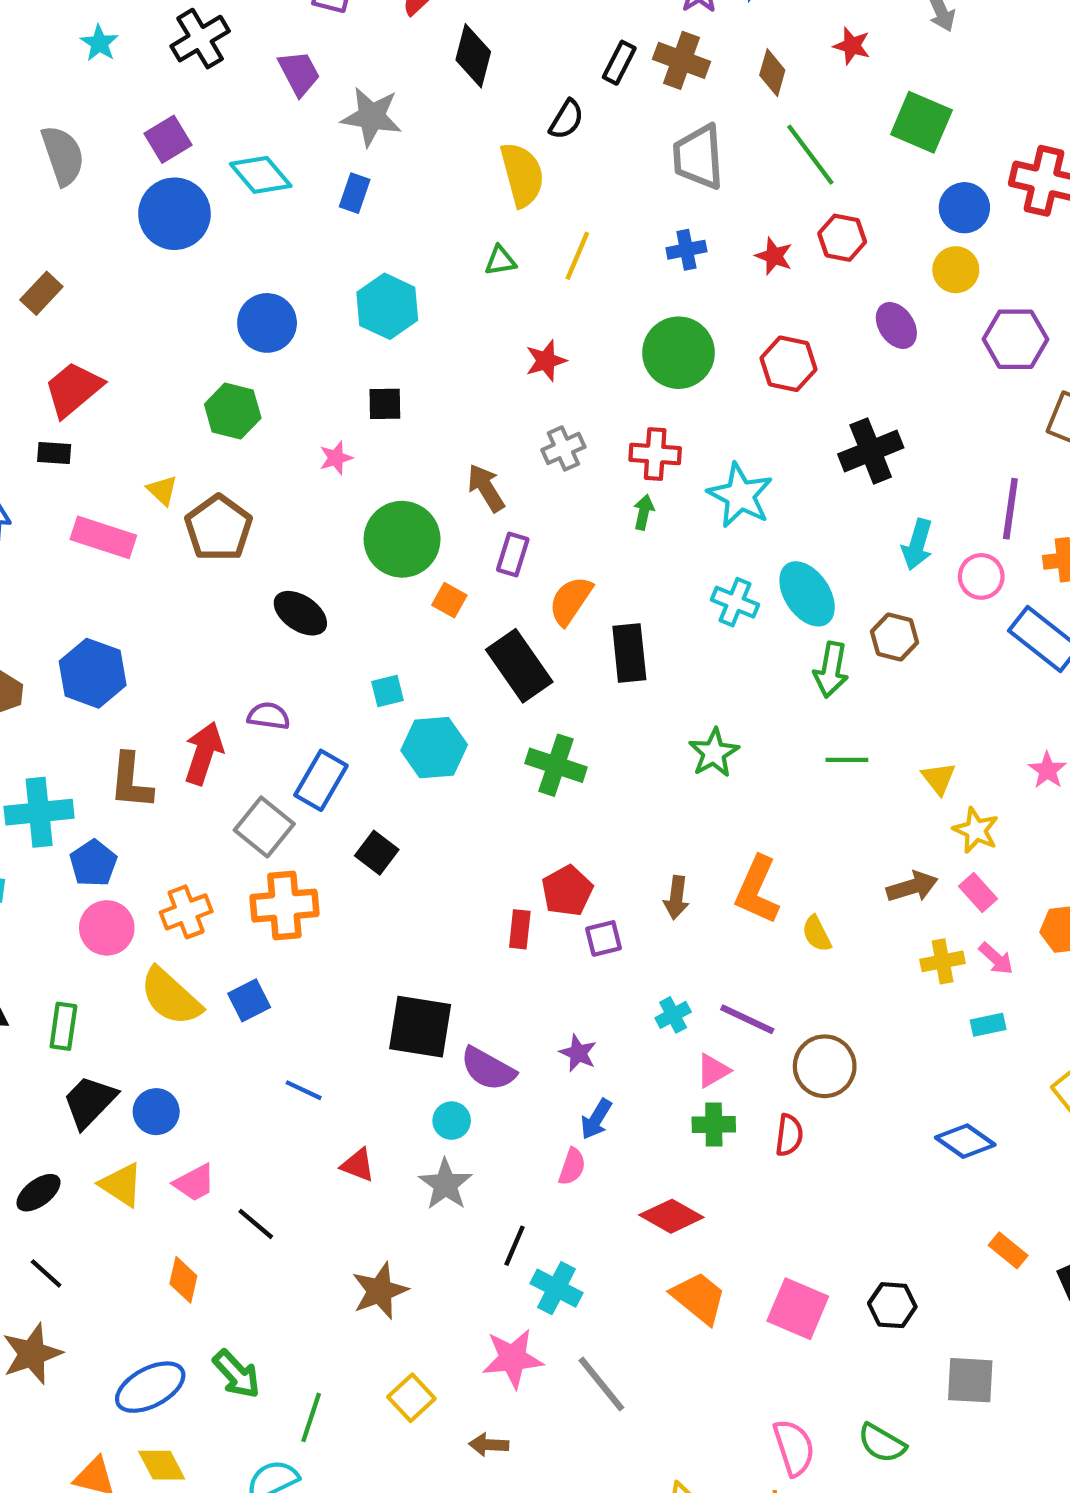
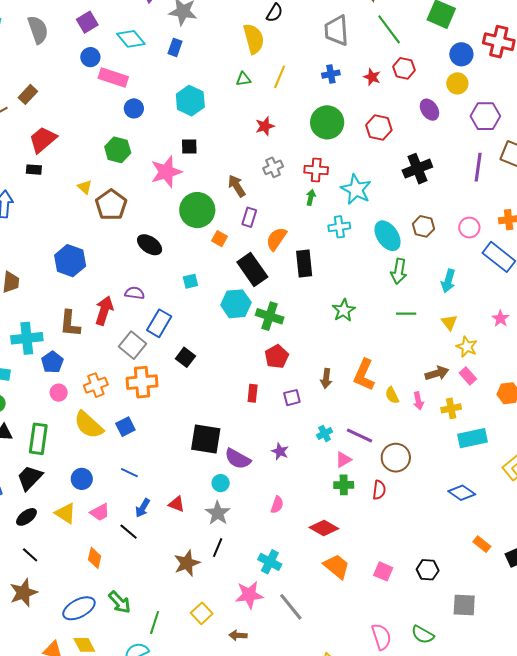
blue circle: (174, 214) -> (90, 57), size x0.6
blue circle: (267, 323) -> (134, 108), size x0.7
pink star: (336, 458) -> (166, 172), size x2.0
purple line: (1010, 509) -> (478, 167), moved
pink rectangle: (103, 537) -> (113, 78), moved
cyan arrow: (917, 544) -> (448, 281), moved
cyan cross: (735, 602) -> (339, 227), moved, turned -30
brown hexagon: (895, 637) -> (423, 226), moved
blue hexagon: (93, 673) -> (70, 261), moved
cyan hexagon: (434, 748) -> (236, 304), moved
red pentagon: (567, 891) -> (277, 357), moved
pink circle: (107, 928) -> (59, 393), size x0.7
pink arrow: (996, 959) -> (418, 401), moved, turned 36
cyan rectangle: (988, 1025) -> (473, 438), size x1.8
green rectangle: (63, 1026) -> (38, 439), size x1.4
blue line: (304, 1090) -> (129, 473), moved
black trapezoid: (90, 1102) -> (30, 478), moved
blue arrow: (596, 1119) -> (143, 508), moved
black line: (515, 1246) -> (218, 548), moved
pink square: (798, 1309) -> (383, 571), size x0.7

